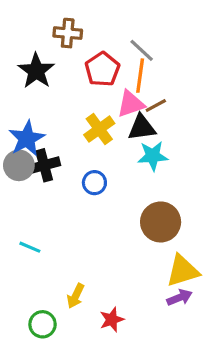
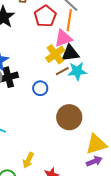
brown line: (156, 105) -> (62, 71), moved
yellow cross: (99, 129) -> (55, 54), moved
brown circle: (161, 222) -> (69, 117), moved

